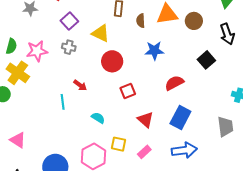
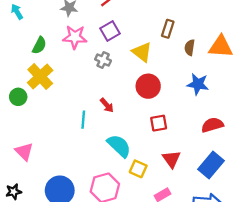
pink star: (37, 51) -> (75, 37), moved
cyan semicircle: (98, 118) -> (119, 146), size x1.6
yellow square: (119, 144) -> (138, 169), moved

